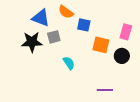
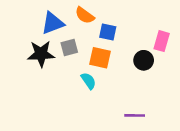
blue triangle: (41, 18) -> (53, 23), turned -42
orange square: (101, 45) -> (100, 58), moved
black circle: (122, 56) -> (144, 60), moved

